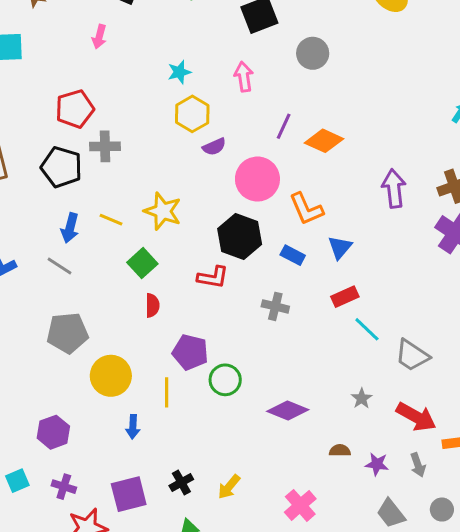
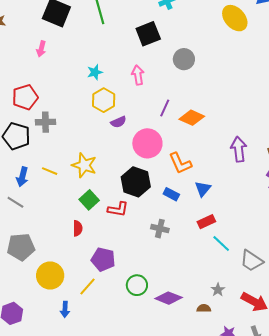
green square: (142, 263) -> (89, 200), moved
green circle: (225, 380) -> (137, 285), moved
yellow line: (167, 392) -> (87, 286), turned 42
brown semicircle: (340, 450) -> (204, 308), moved

